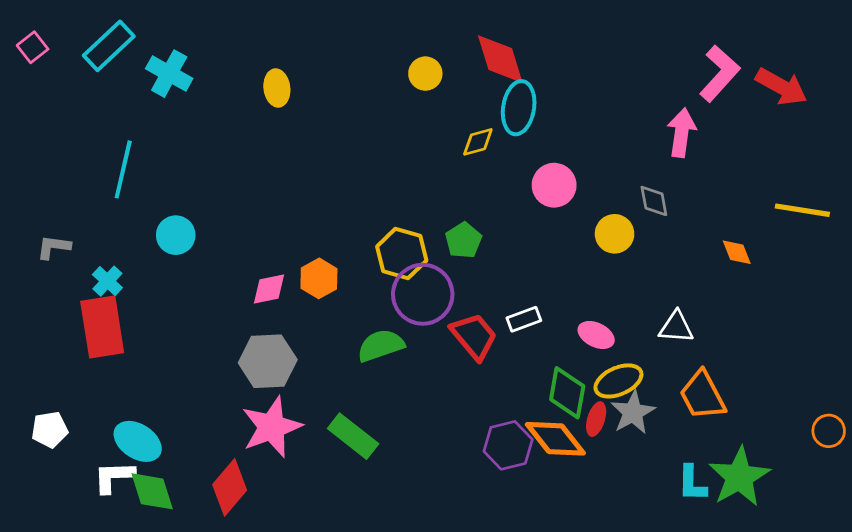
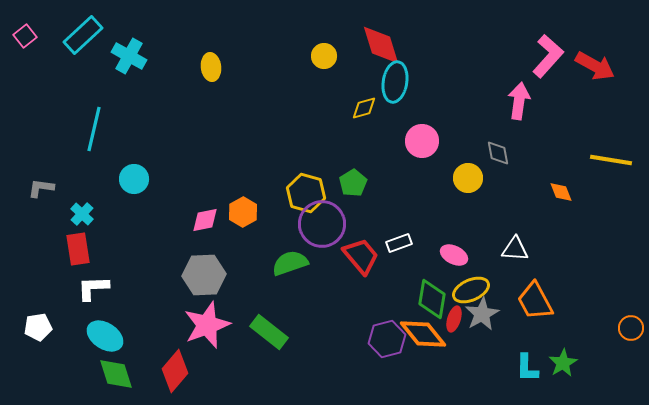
red rectangle: (102, 327) -> (78, 249), size x0.7
white L-shape: (114, 477) -> (93, 288), moved
green star: (739, 477) -> (563, 363), size x0.6

